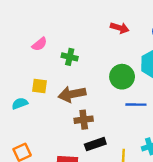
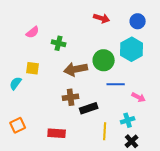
brown arrow: (72, 94) -> (76, 69), moved
cyan semicircle: (20, 103) -> (16, 83), turned -32
black rectangle: (95, 144) -> (89, 108), moved

